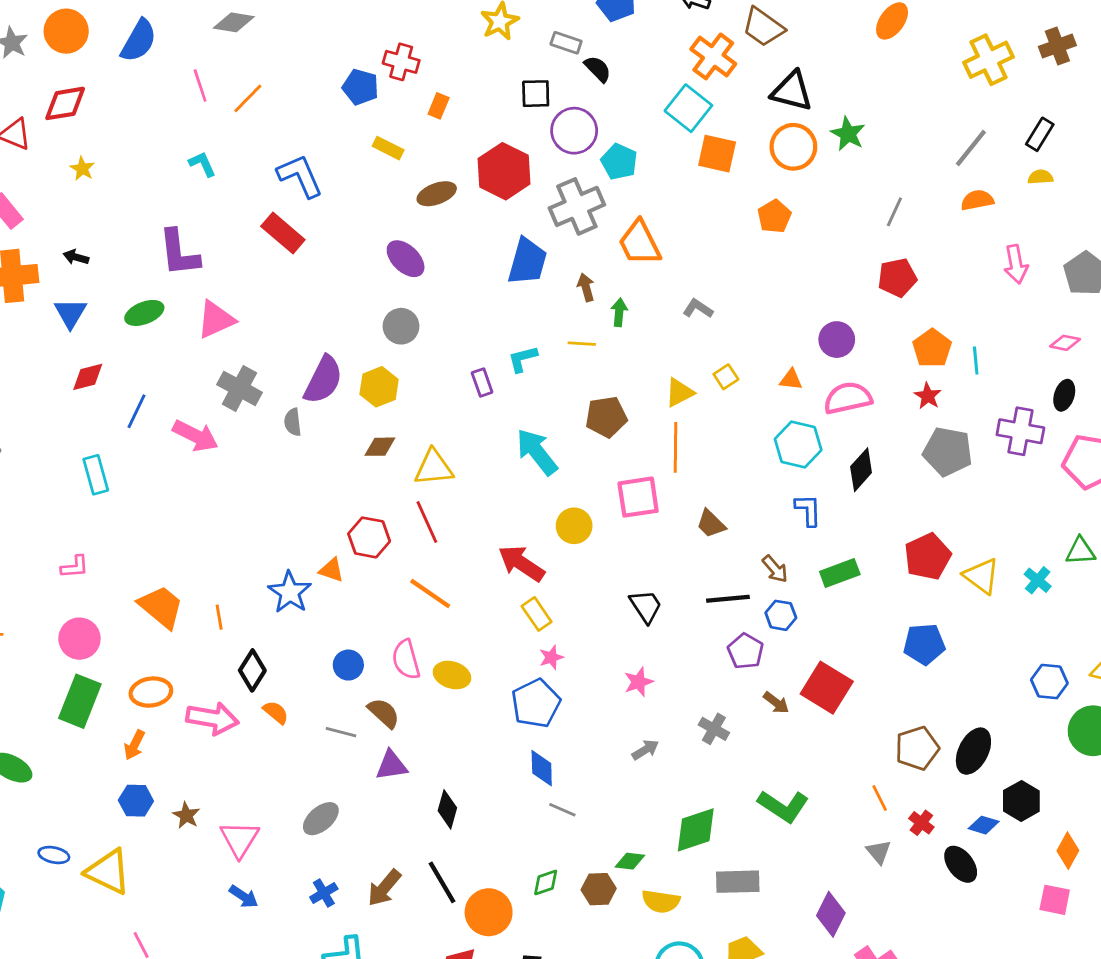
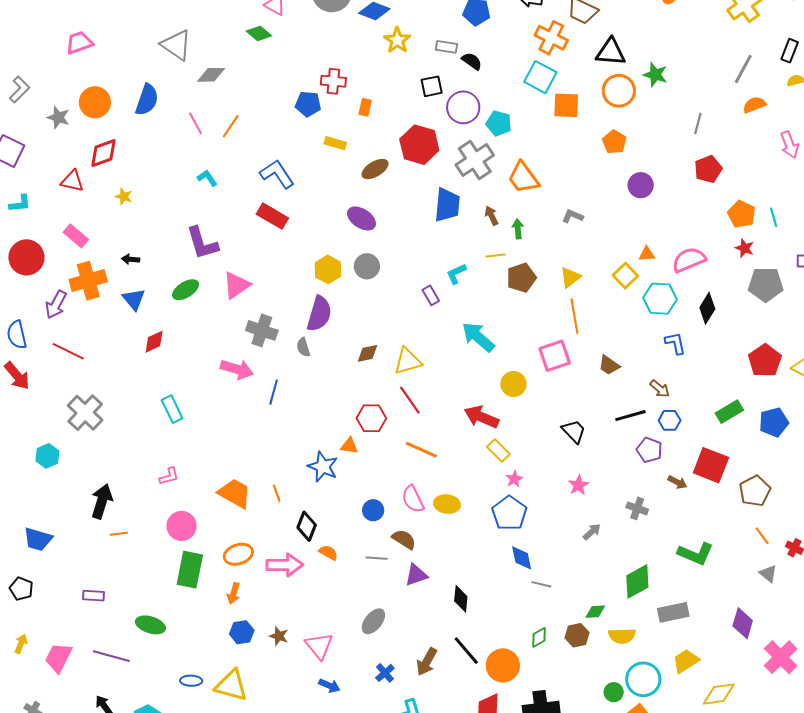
purple circle: (837, 340) -> (641, 185), moved
yellow square: (726, 377) -> (625, 276), moved, size x1.4
yellow hexagon: (379, 387) -> (328, 269), moved
blue line: (137, 411) -> (274, 392), moved
brown pentagon: (606, 417) -> (521, 278), moved
green rectangle: (840, 573) -> (729, 412), moved
brown pentagon: (917, 748) -> (755, 491), moved

